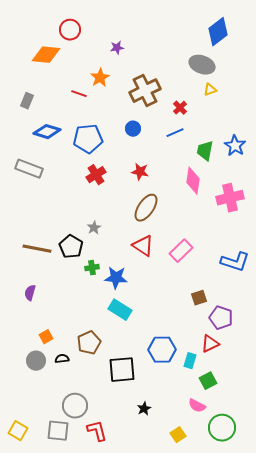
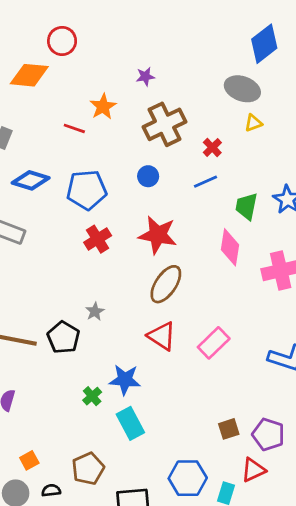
purple star: (117, 48) -> (145, 76), moved
red star: (140, 172) -> (158, 235), size x1.6
green cross: (92, 268) -> (92, 396), moved, turned -32
brown square: (199, 298) -> (229, 429), moved
cyan rectangle: (120, 310) -> (130, 423), turned 30

